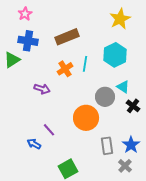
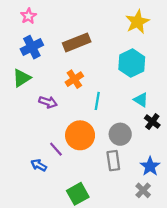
blue cross: (28, 41) -> (32, 47), turned -36
green triangle: (12, 60) -> (22, 78), moved
cyan line: (85, 64) -> (97, 101), moved
gray circle: (105, 97) -> (120, 134), moved
orange circle: (86, 118) -> (80, 135), moved
gray rectangle: (107, 146) -> (113, 161), moved

